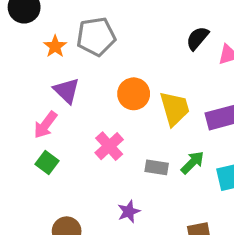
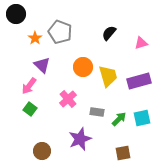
gray pentagon: (96, 37) -> (60, 32), turned 30
black semicircle: (197, 38) -> (109, 33), moved
green arrow: (193, 162) -> (119, 119), moved
purple star: (129, 212) -> (80, 139), size x1.6

